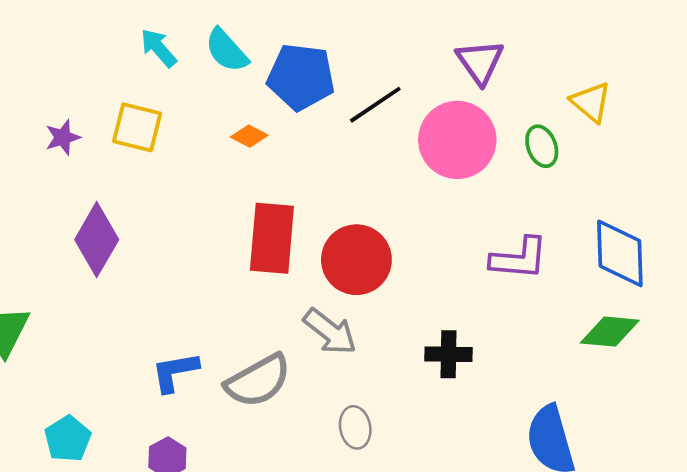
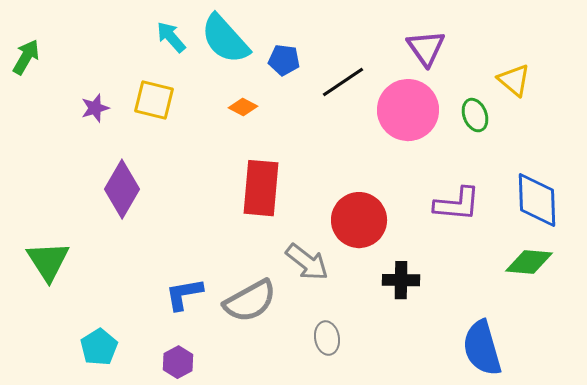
cyan semicircle: (227, 50) -> (225, 39), size x1.4
blue pentagon: (301, 77) -> (284, 60), size x0.6
red circle: (356, 260) -> (359, 220), moved

